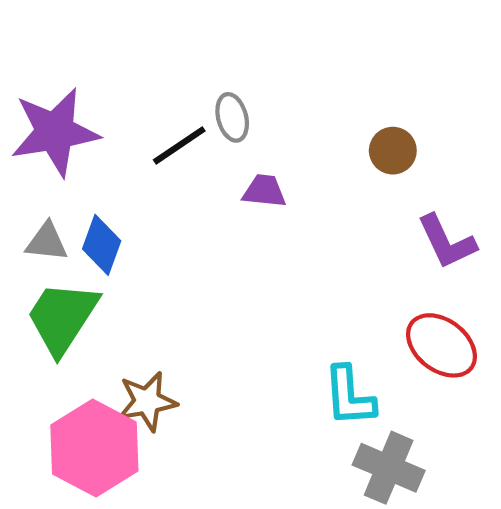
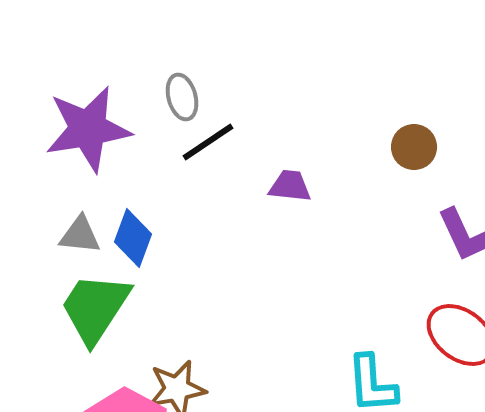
gray ellipse: (232, 117) -> (182, 97), moved

